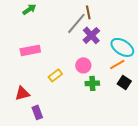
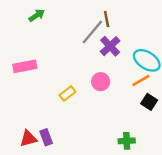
pink rectangle: (30, 50) -> (25, 66), moved
green cross: (92, 83) -> (127, 141), moved
red triangle: (22, 93) -> (28, 138), moved

